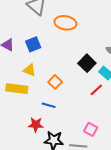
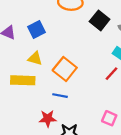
black square: (87, 63) -> (100, 20), moved
orange square: (55, 82) -> (65, 69), size x1.5

